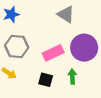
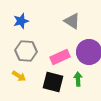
black square: (46, 80) -> (53, 82), size x1.5

